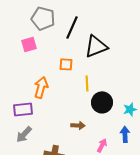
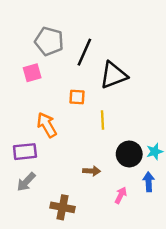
orange arrow: (41, 87) -> (47, 125), turned -45
black circle: (102, 102) -> (129, 154), moved

